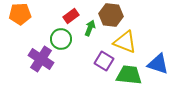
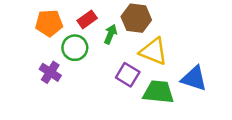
orange pentagon: (20, 14) -> (49, 23), moved
purple cross: (41, 59) -> (50, 72), size x0.7

